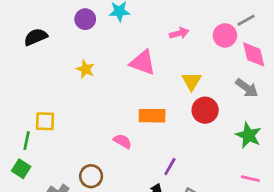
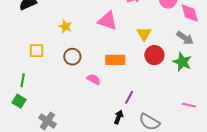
yellow square: (45, 121) -> (37, 51), moved
green star: (248, 135) -> (182, 62), moved
brown circle: (91, 176) -> (72, 57), moved

